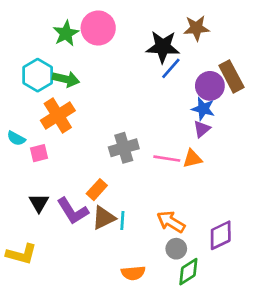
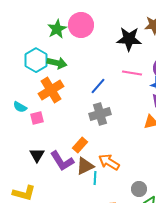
blue line: (171, 68) -> (98, 86), moved
pink line: (167, 159) -> (132, 73), moved
cyan line: (122, 220) -> (95, 178), moved
orange arrow: (171, 222) -> (109, 162), moved

